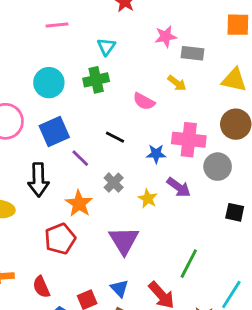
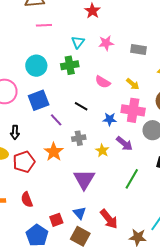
pink star: (166, 37) -> (106, 43), moved
yellow arrow: (177, 83) -> (133, 84), moved
black arrow: (38, 180) -> (15, 132), moved, size x0.6
gray cross: (114, 183) -> (79, 138), turned 32
red pentagon: (60, 239) -> (24, 162), moved
green line: (189, 264) -> (132, 179), moved
red semicircle: (41, 287) -> (27, 200), moved

